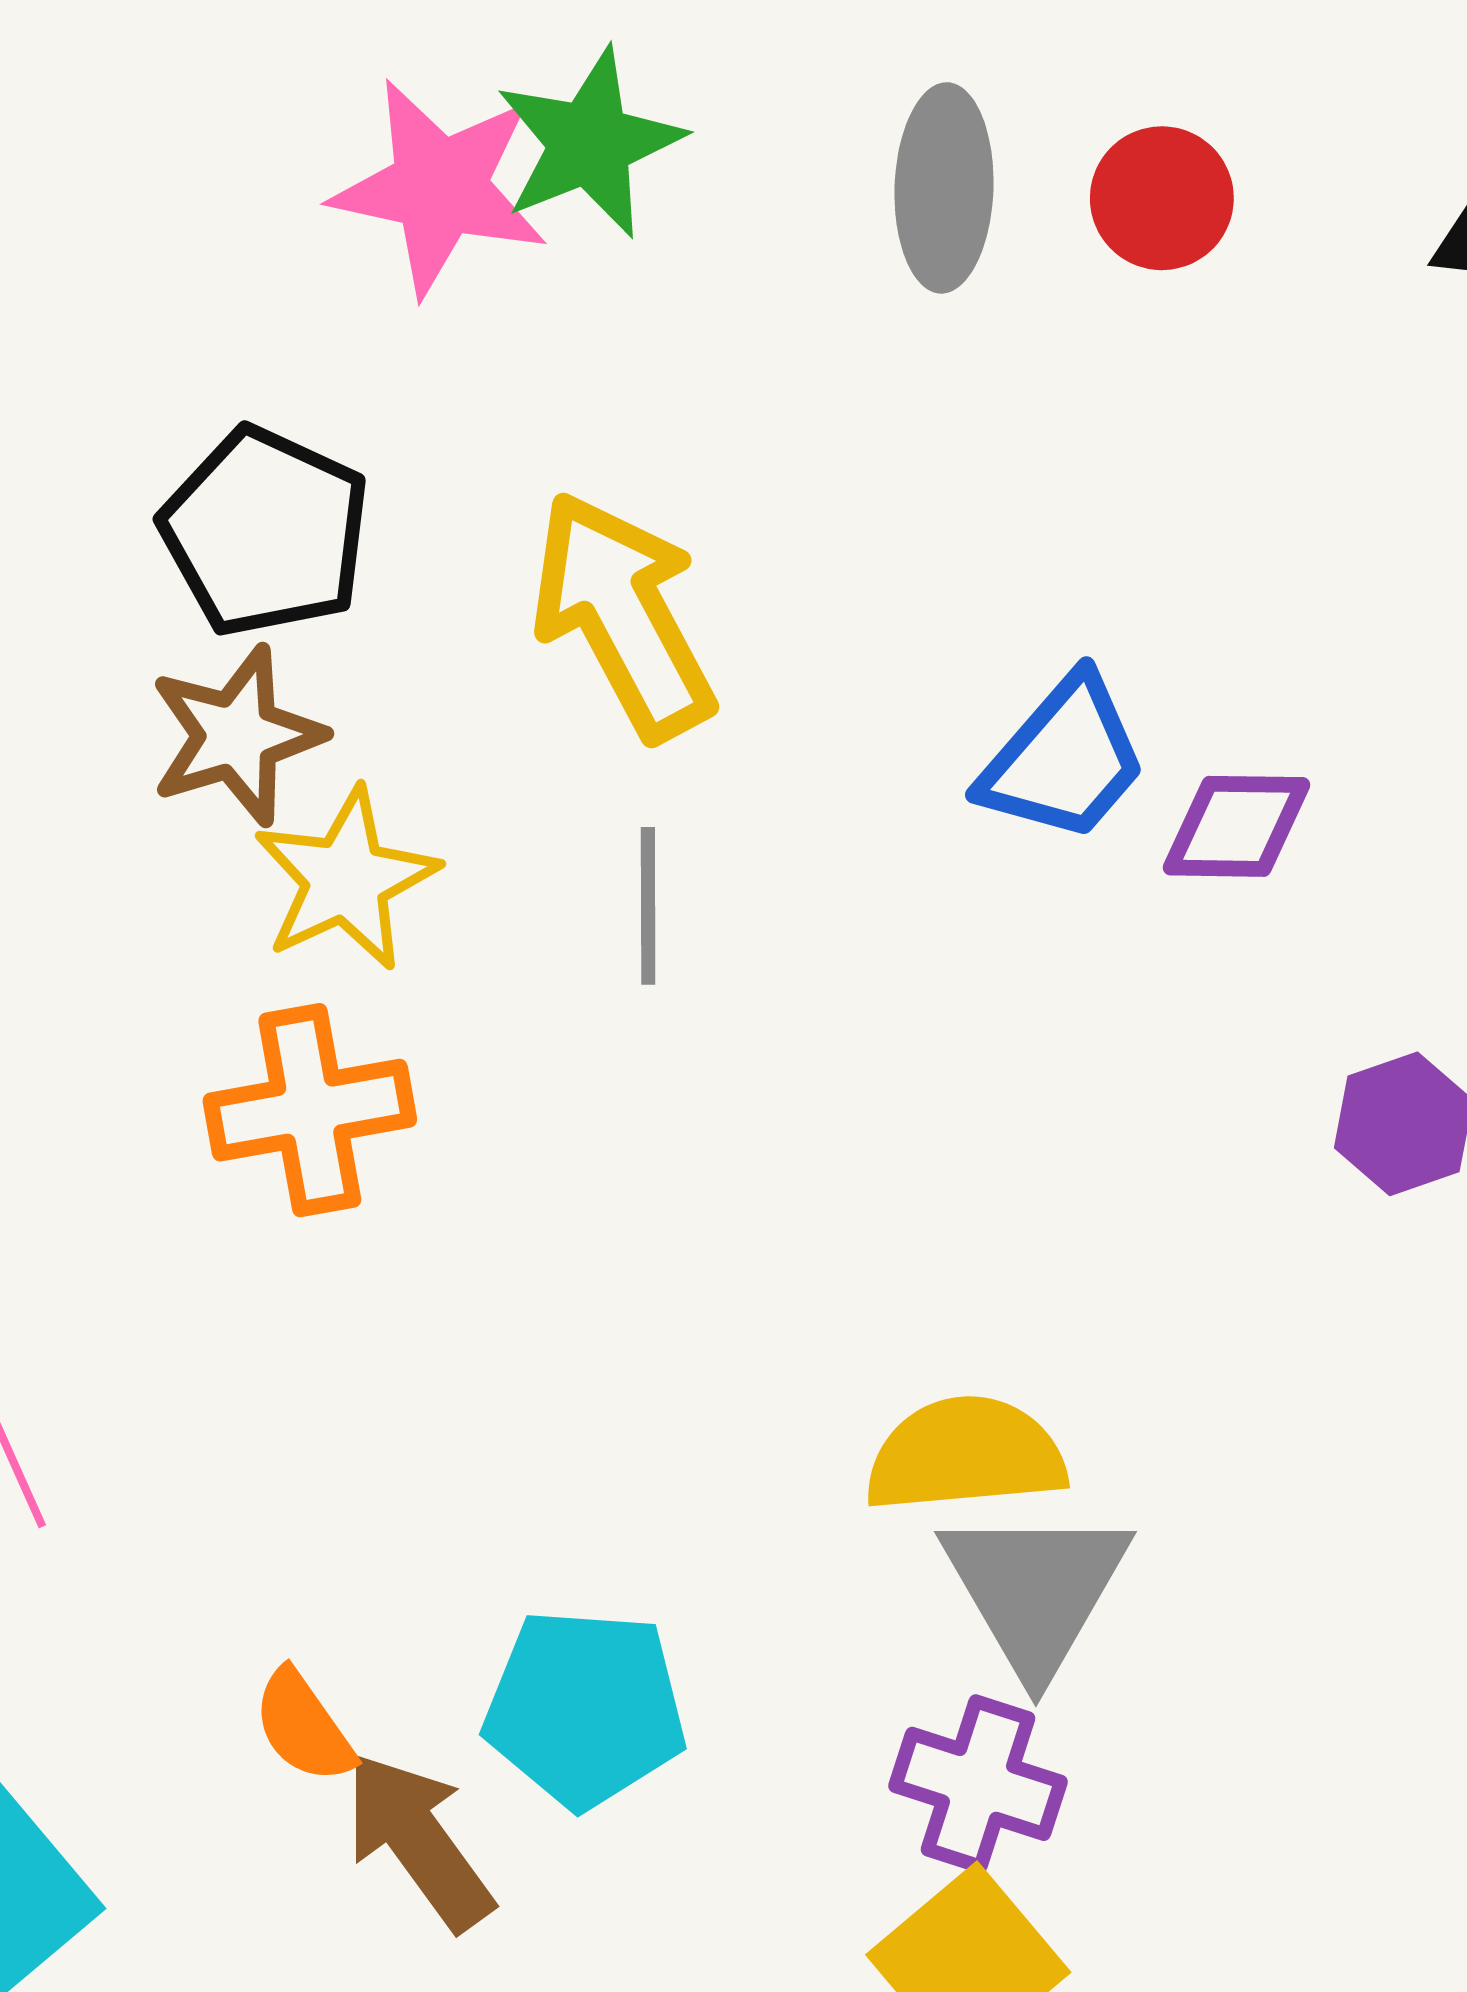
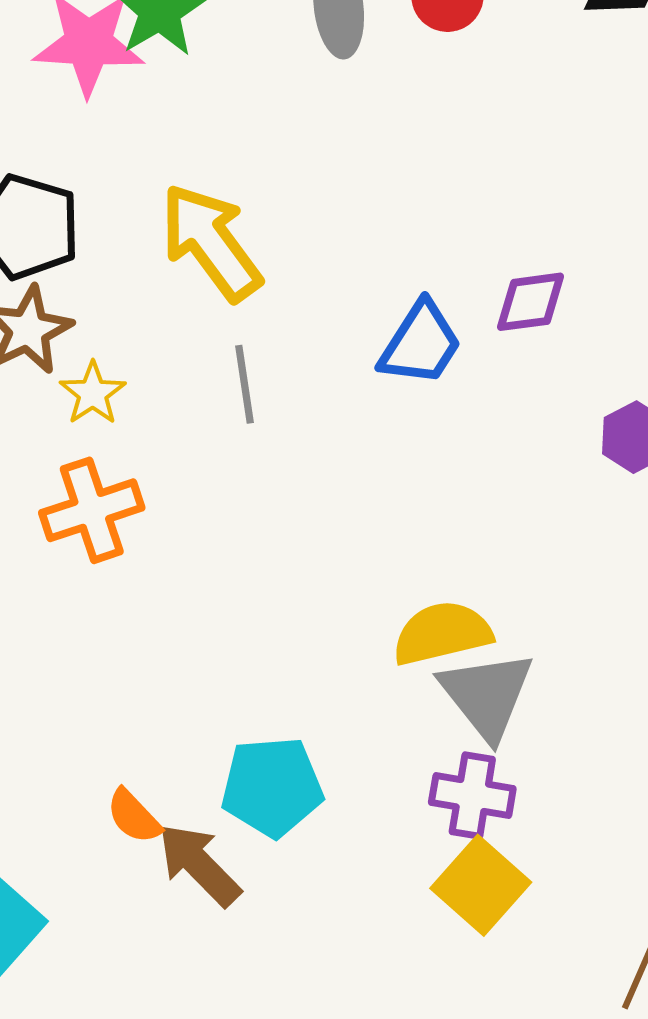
blue trapezoid: (1064, 759) -> (421, 344), moved
yellow star: (346, 879) -> (93, 393), size x0.7

